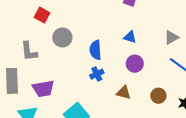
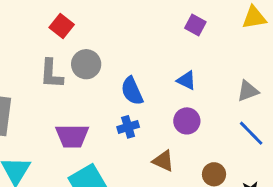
blue semicircle: (95, 50) -> (132, 91), turned -30
gray L-shape: (29, 51) -> (51, 74), moved
purple trapezoid: (43, 89) -> (72, 136), moved

